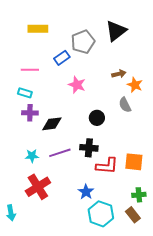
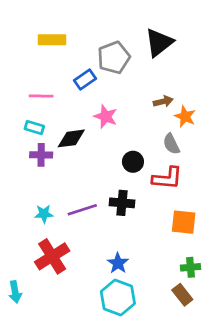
black diamond: (52, 124) -> (71, 138), moved
red L-shape: (107, 166) -> (167, 178), moved
cyan hexagon: (101, 214) -> (118, 297), moved

